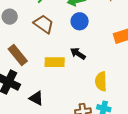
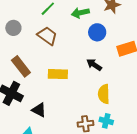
blue circle: (80, 21) -> (97, 32), moved
black arrow: (78, 54) -> (94, 65), moved

